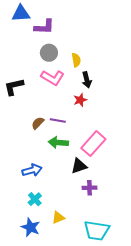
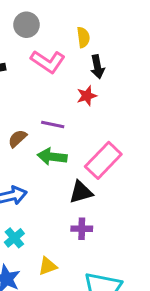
gray circle: (49, 53) -> (26, 25), moved
brown semicircle: (38, 123) -> (17, 139), moved
purple cross: (90, 188) -> (82, 229), moved

